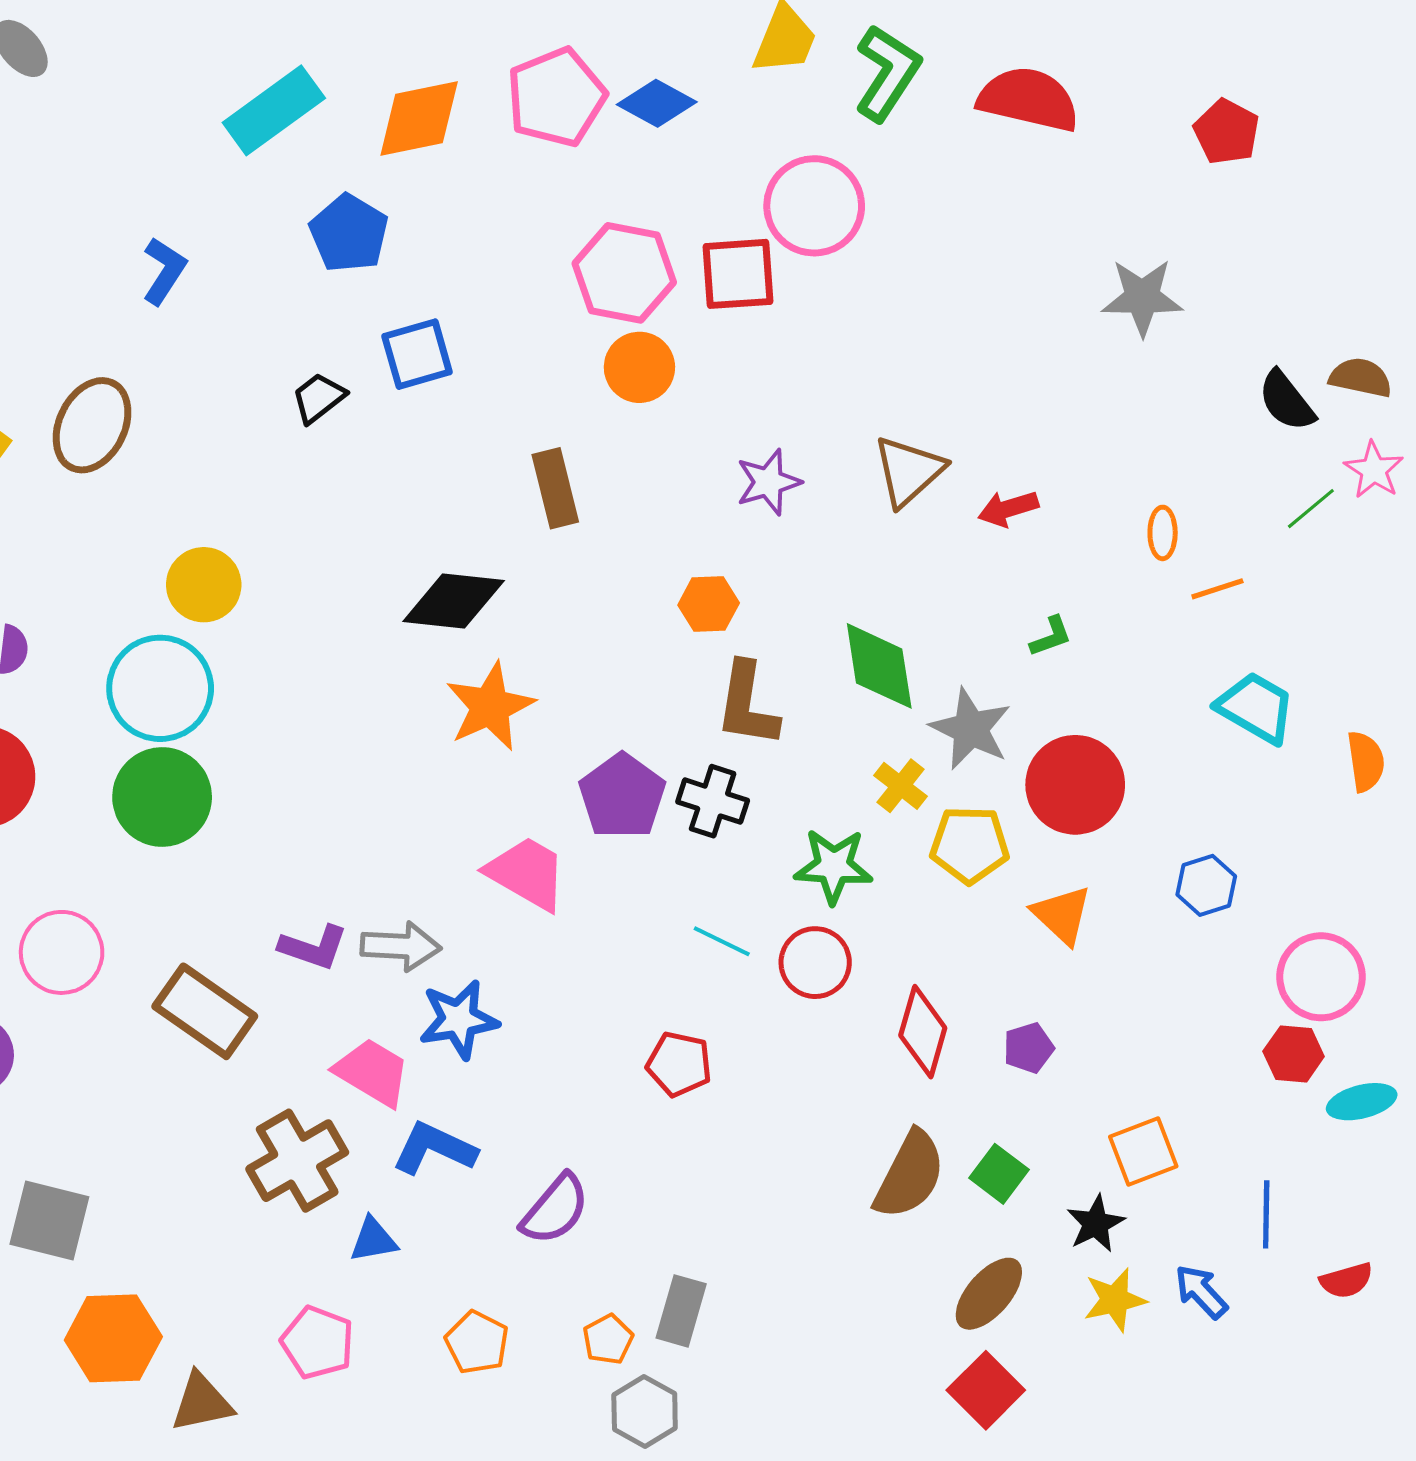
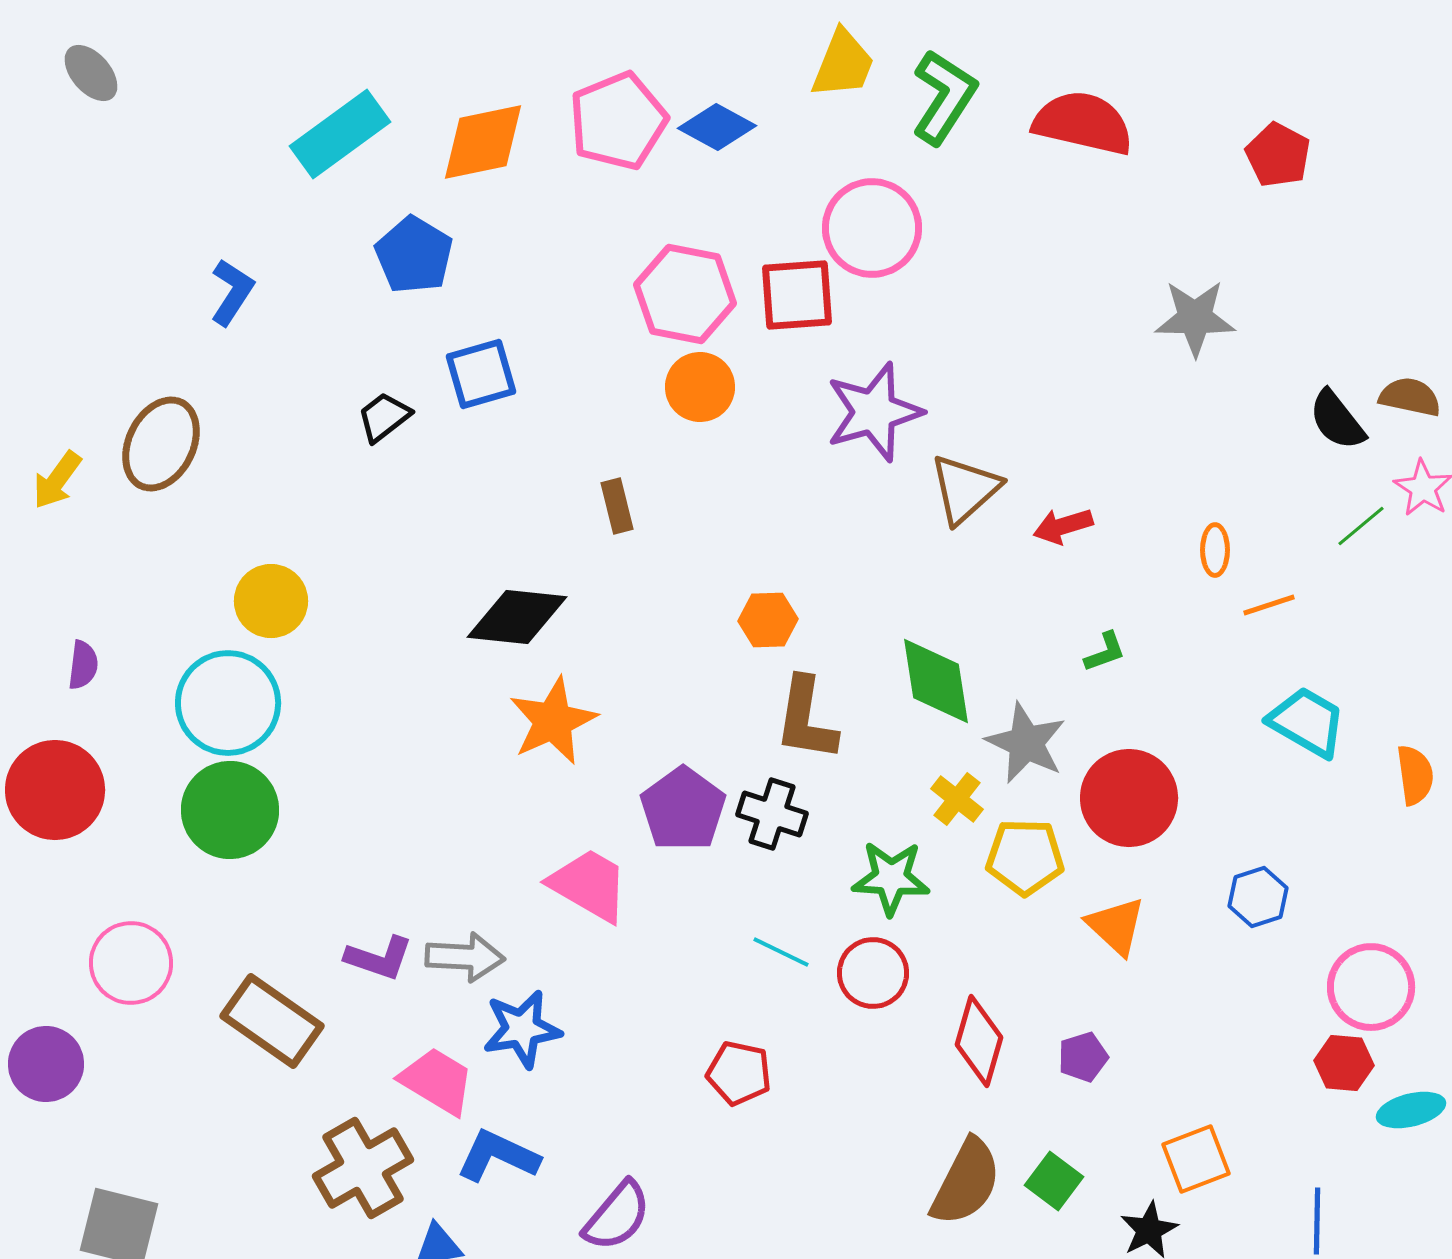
purple star: (768, 482) -> (874, 412), moved, size x1.5
brown rectangle: (555, 488) -> (617, 506), size x0.7

